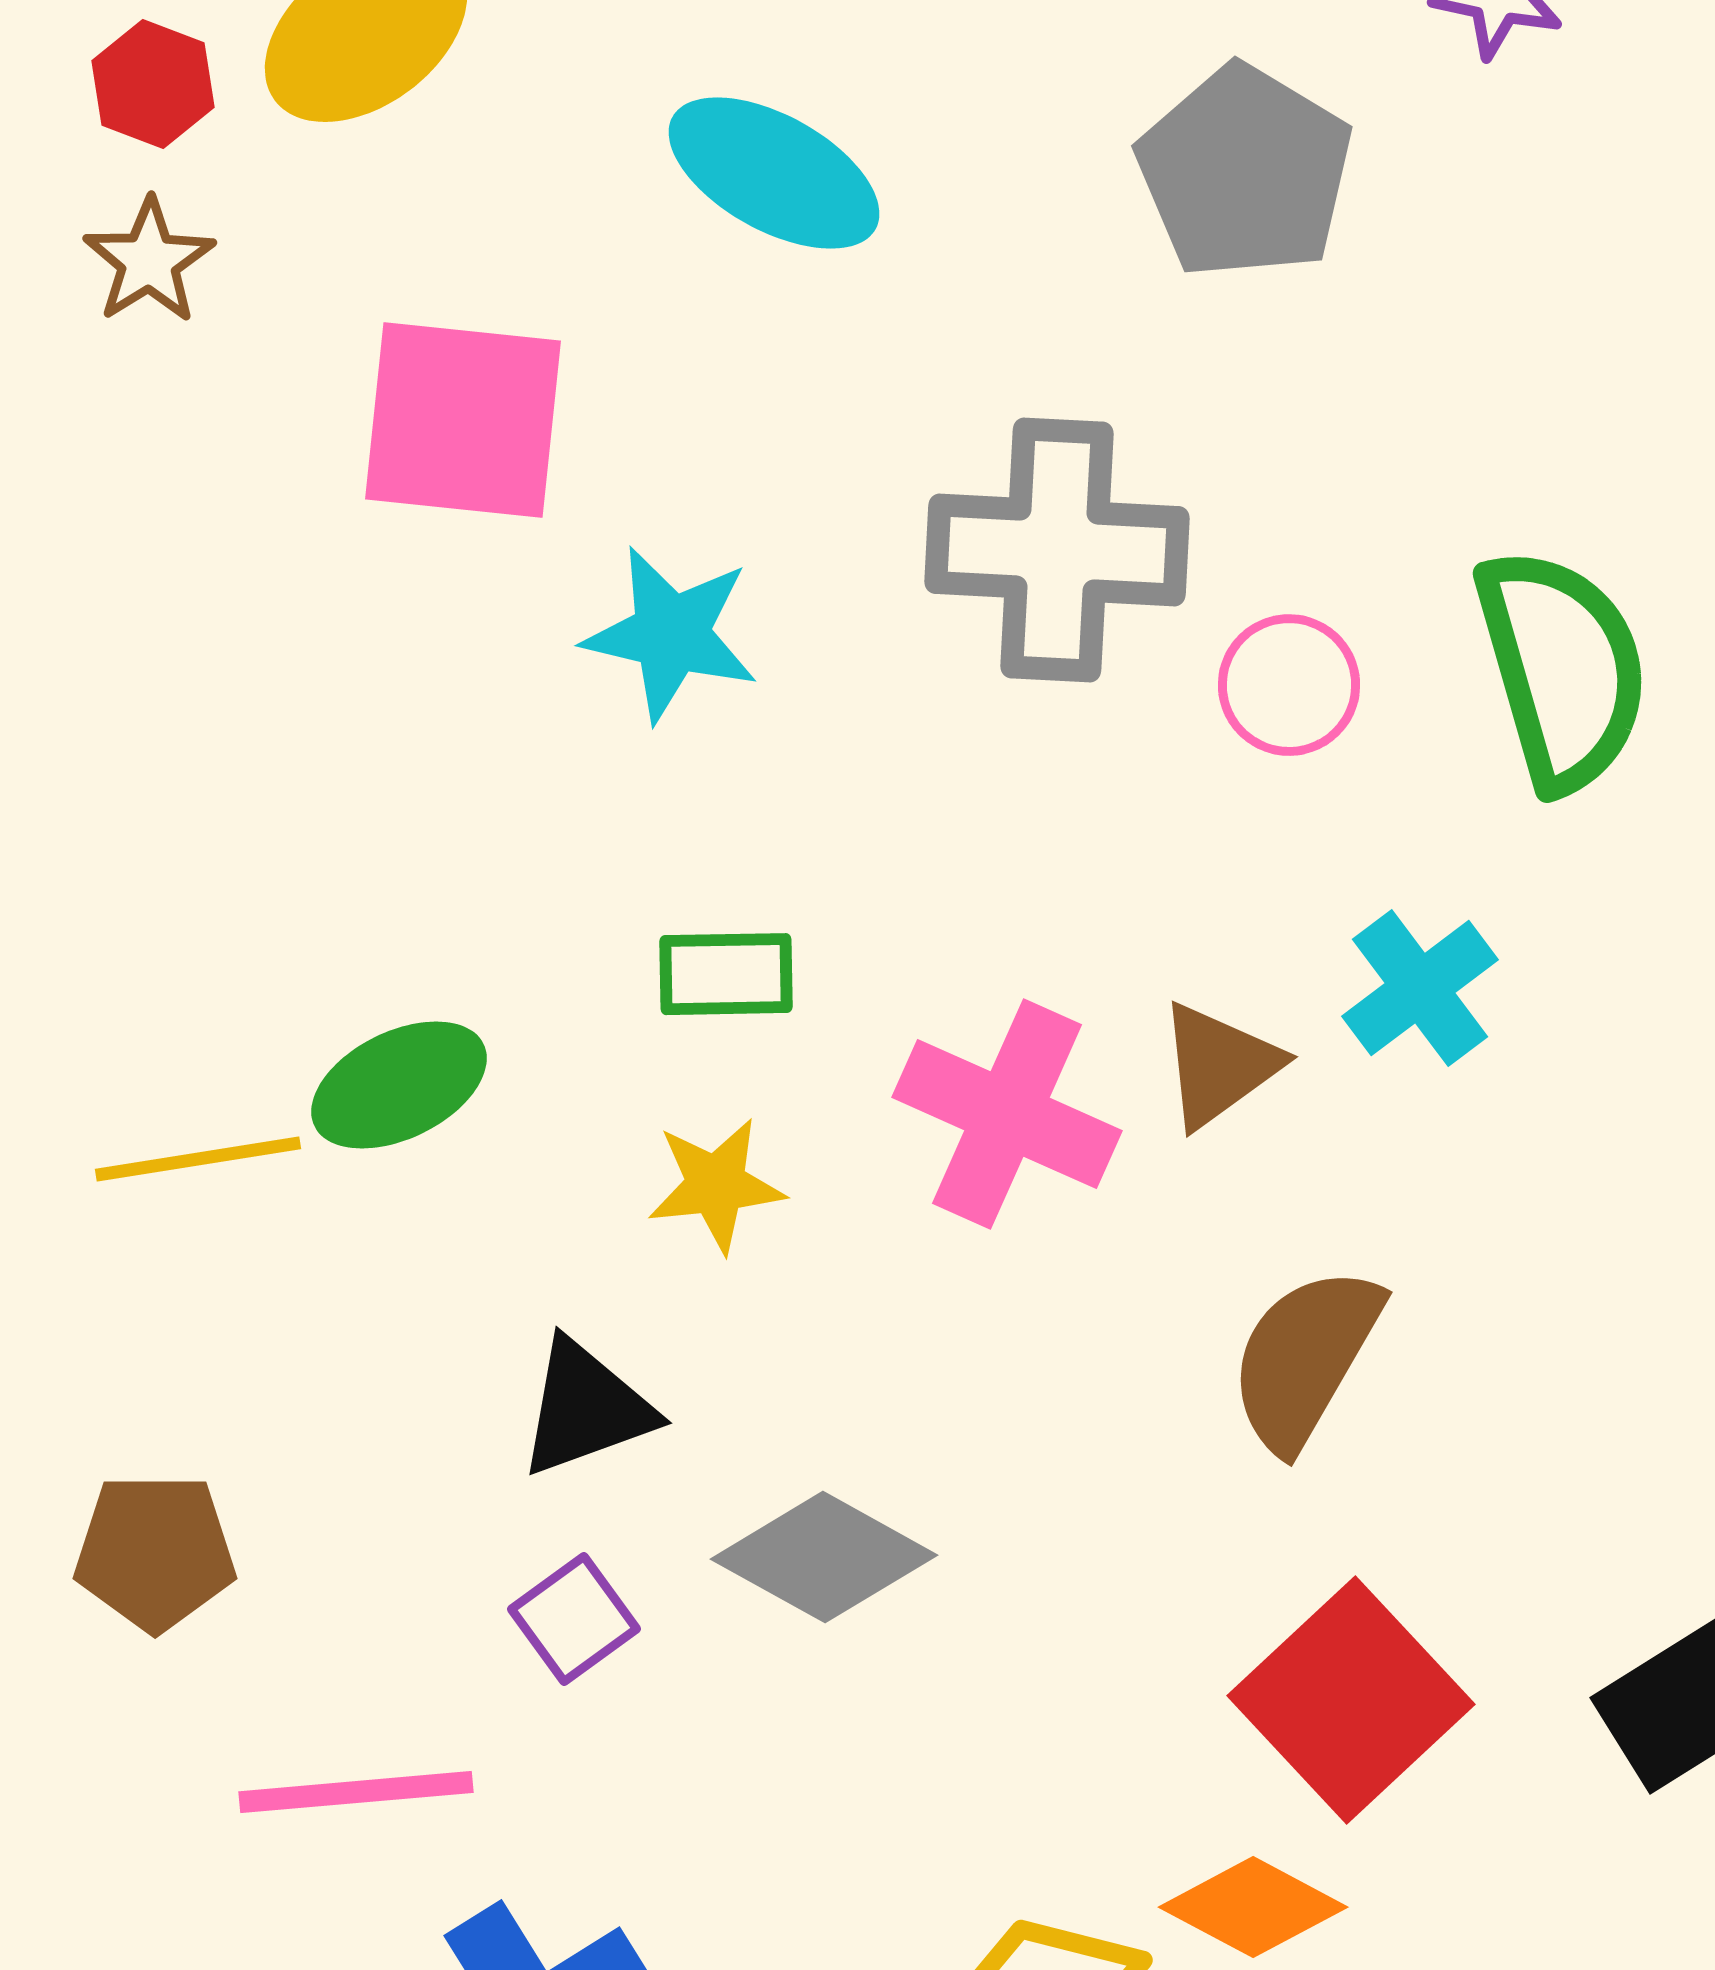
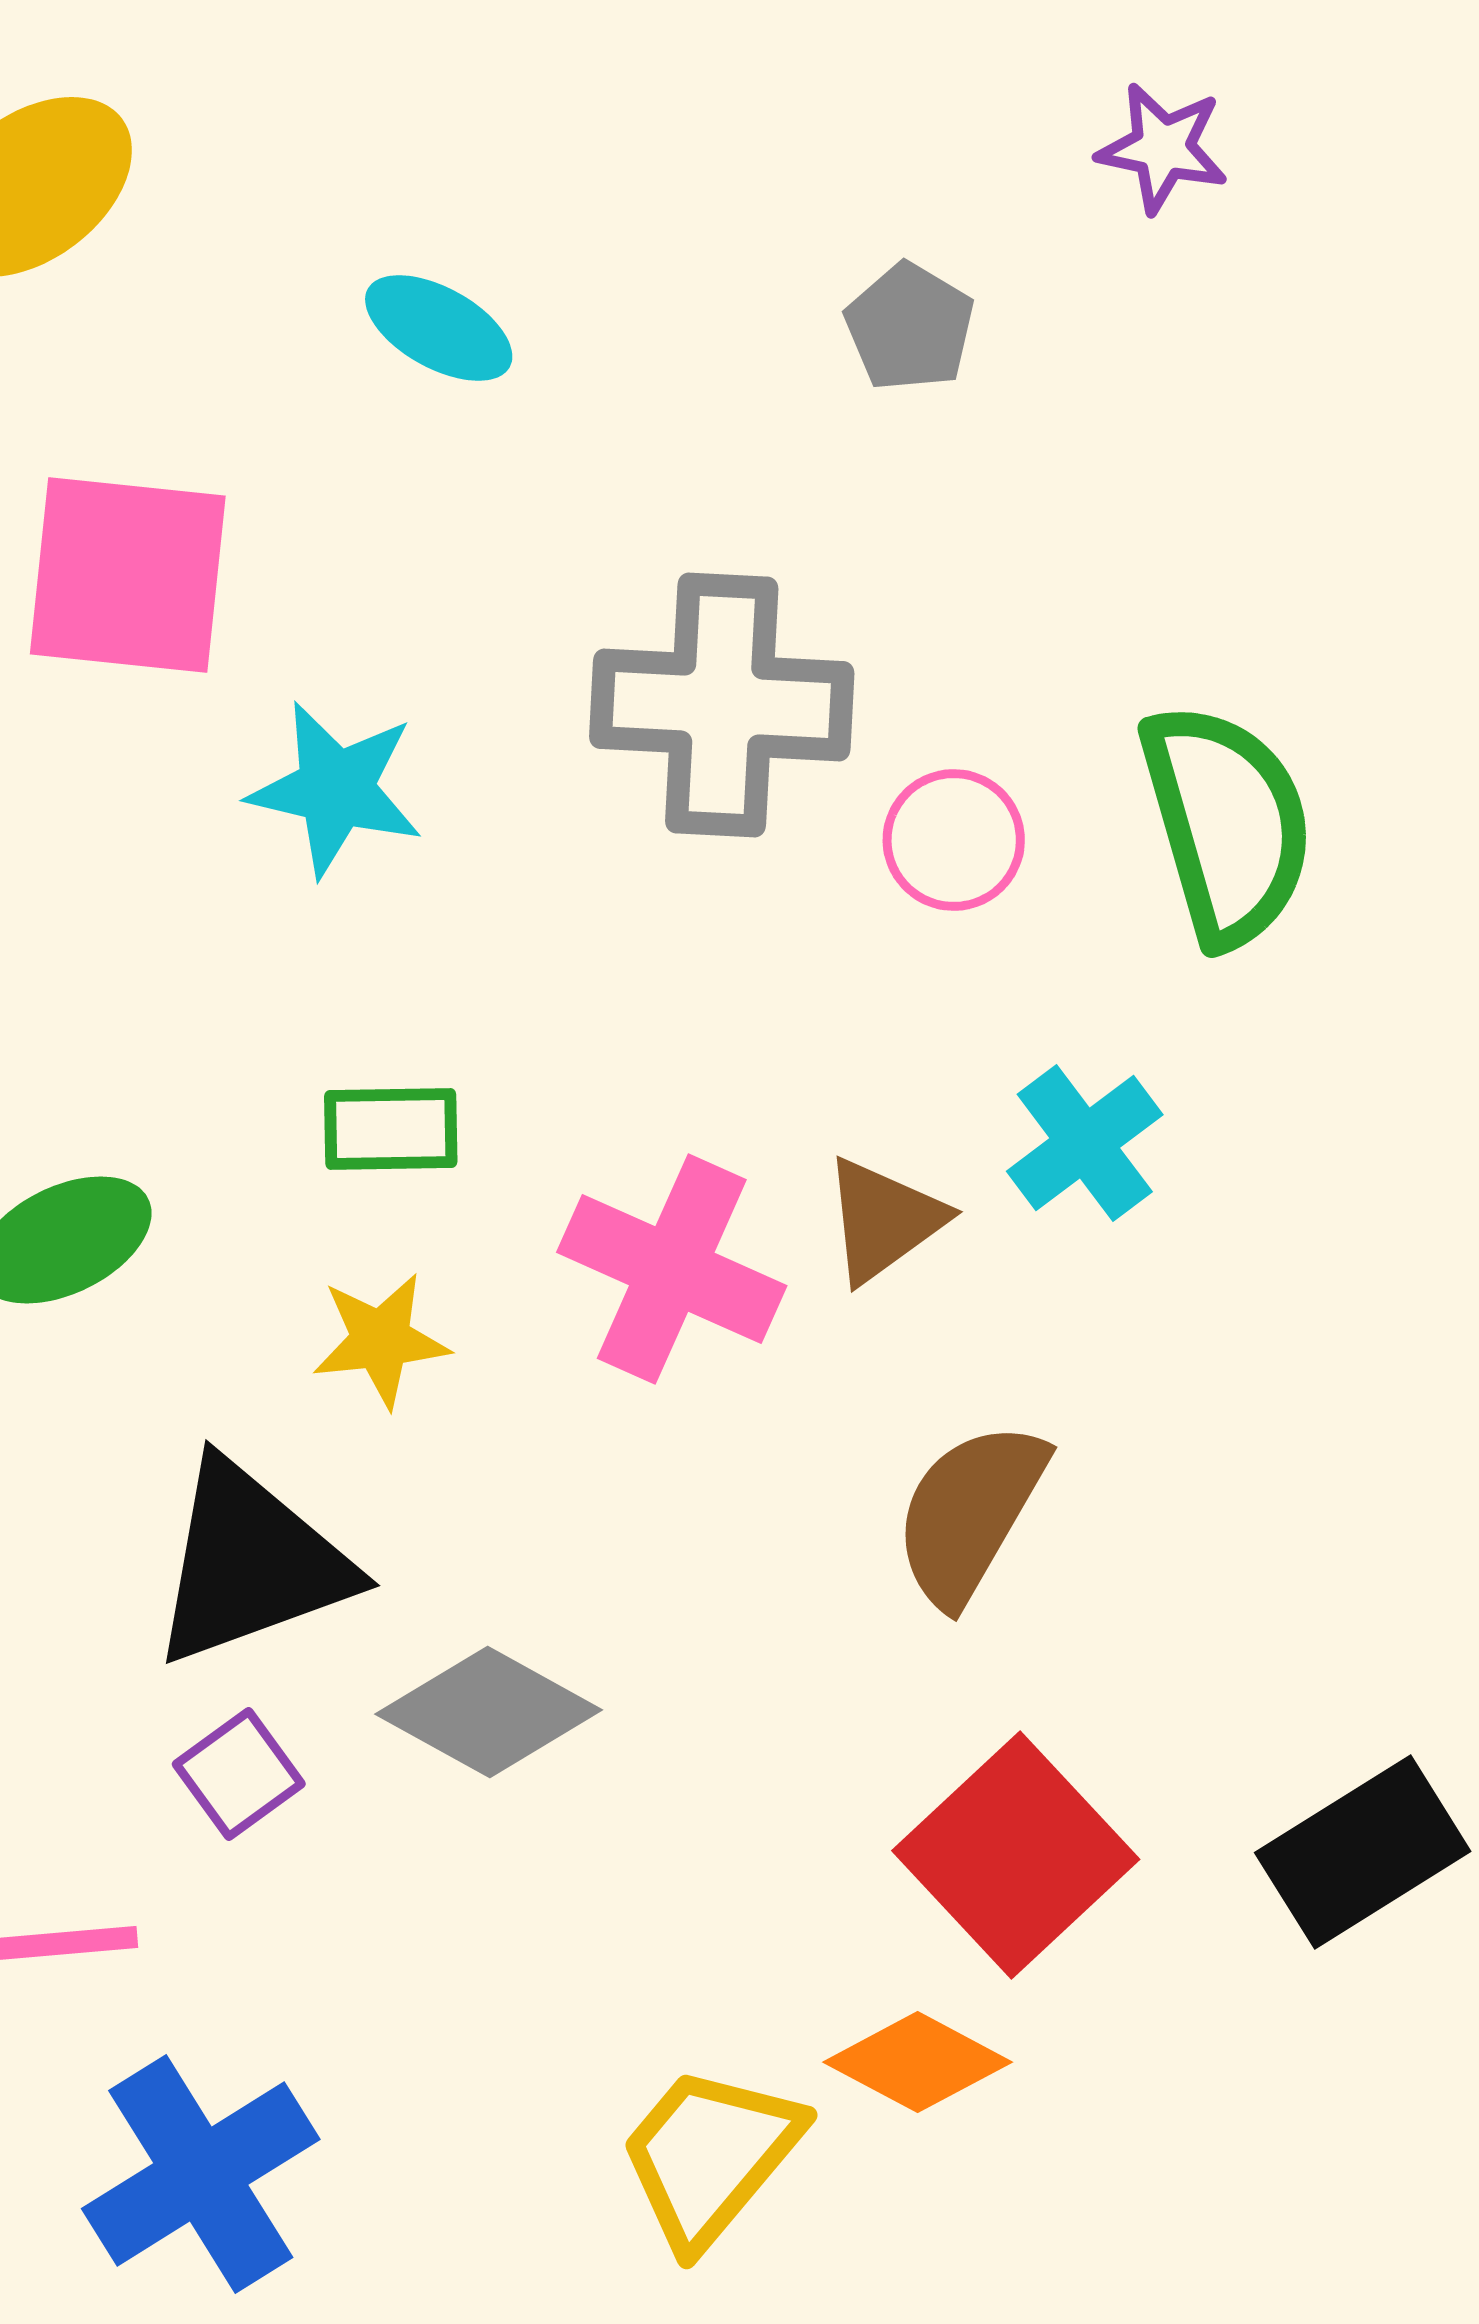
gray pentagon: (1245, 172) -> (910, 327), size x0.6
cyan ellipse: (774, 173) -> (439, 328), size x0.7
black triangle: (586, 1408) -> (251, 1563), size x1.5

